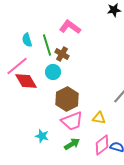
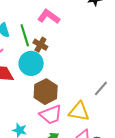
cyan circle: (53, 72) -> (31, 63), size x1.5
yellow triangle: (99, 118) -> (79, 111), size x1.5

